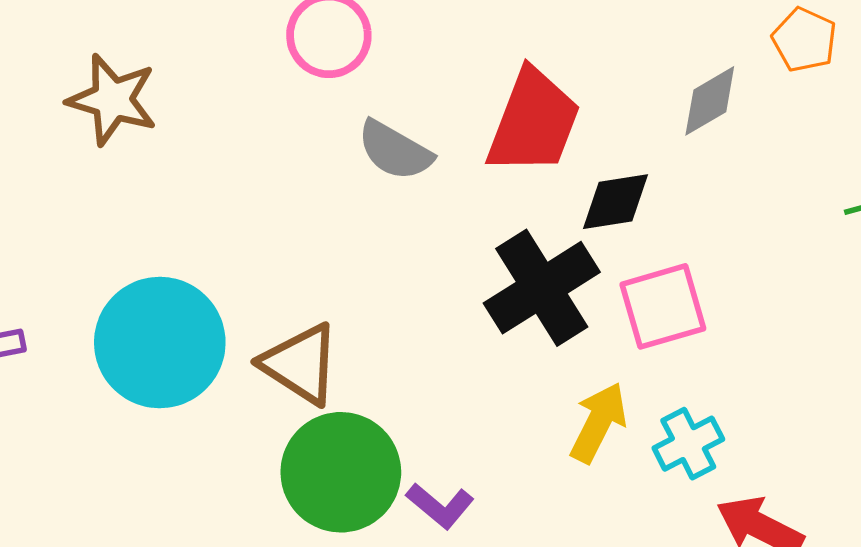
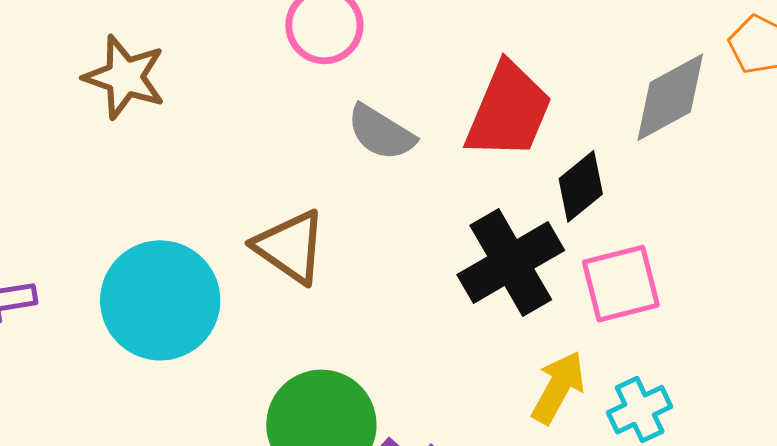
gray diamond: (710, 101) -> (670, 97), size x1.4
black diamond: (615, 202) -> (581, 186), turned -32
brown triangle: (300, 364) -> (290, 247), moved

